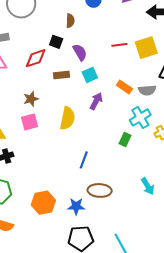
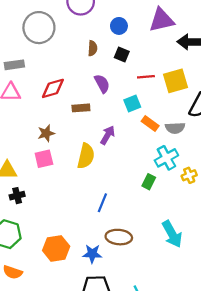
black square: (56, 42) -> (122, 55), moved
cyan square: (90, 75) -> (132, 104), moved
purple arrow: (96, 101) -> (108, 135), moved
cyan arrow: (148, 186) -> (172, 234), size x1.4

